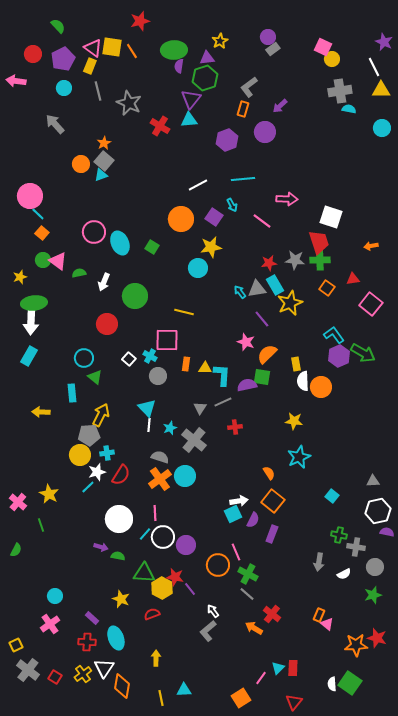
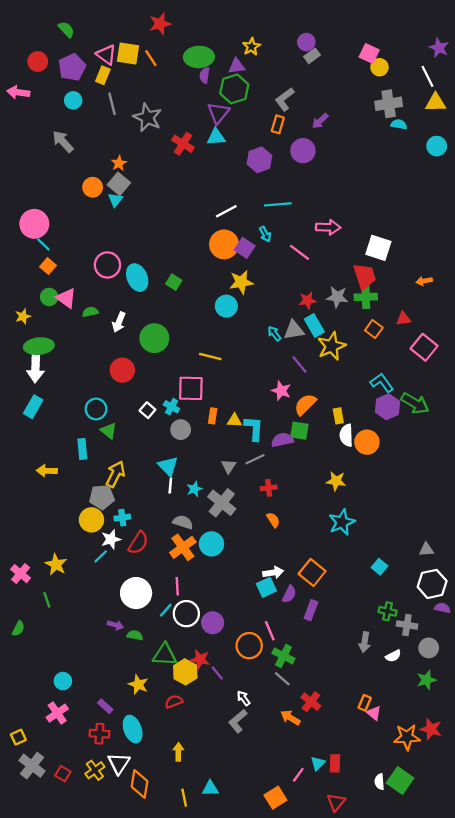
cyan triangle: (101, 175) -> (115, 200), turned -32
orange circle: (181, 219) -> (224, 244), moved
orange semicircle: (269, 473) -> (273, 520), moved

